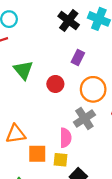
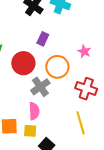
red circle: (55, 84) -> (23, 63), size x1.5
gray cross: (84, 118) -> (40, 87), moved

